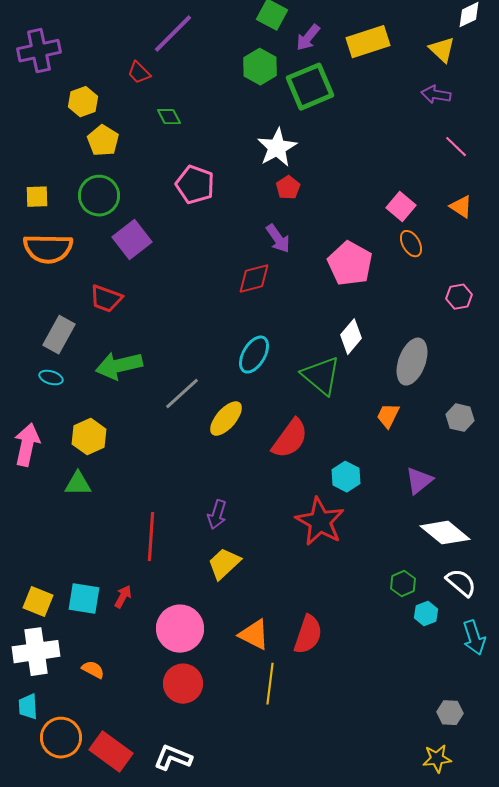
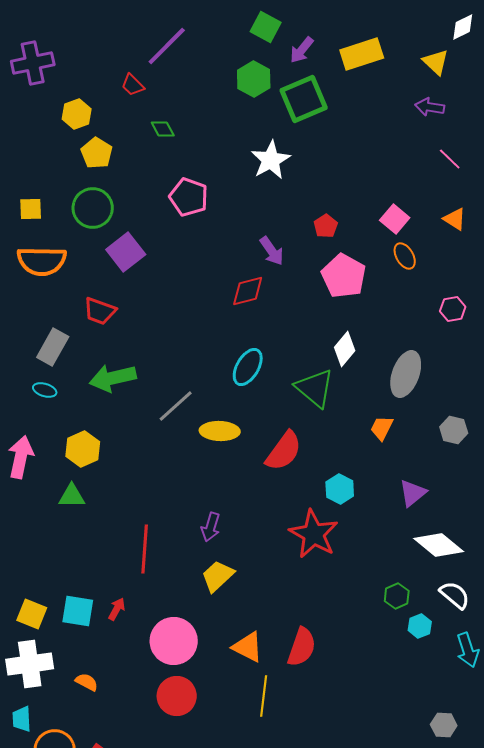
red pentagon: (288, 188) -> (326, 226), moved
yellow ellipse: (226, 419) -> (220, 431), turned 51

